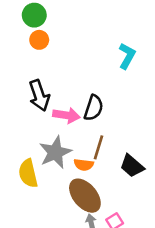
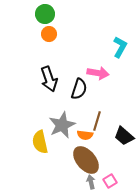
black semicircle: (94, 108) -> (79, 89), moved
pink arrow: (66, 115) -> (98, 73), moved

